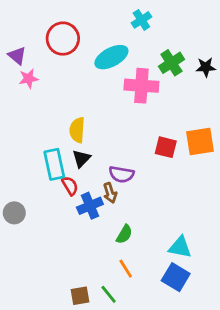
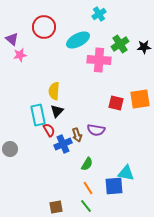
purple semicircle: (121, 174) -> (96, 130), moved
blue square: (176, 277) -> (114, 186), moved, turned -36
green line: (109, 294) -> (86, 206), moved

